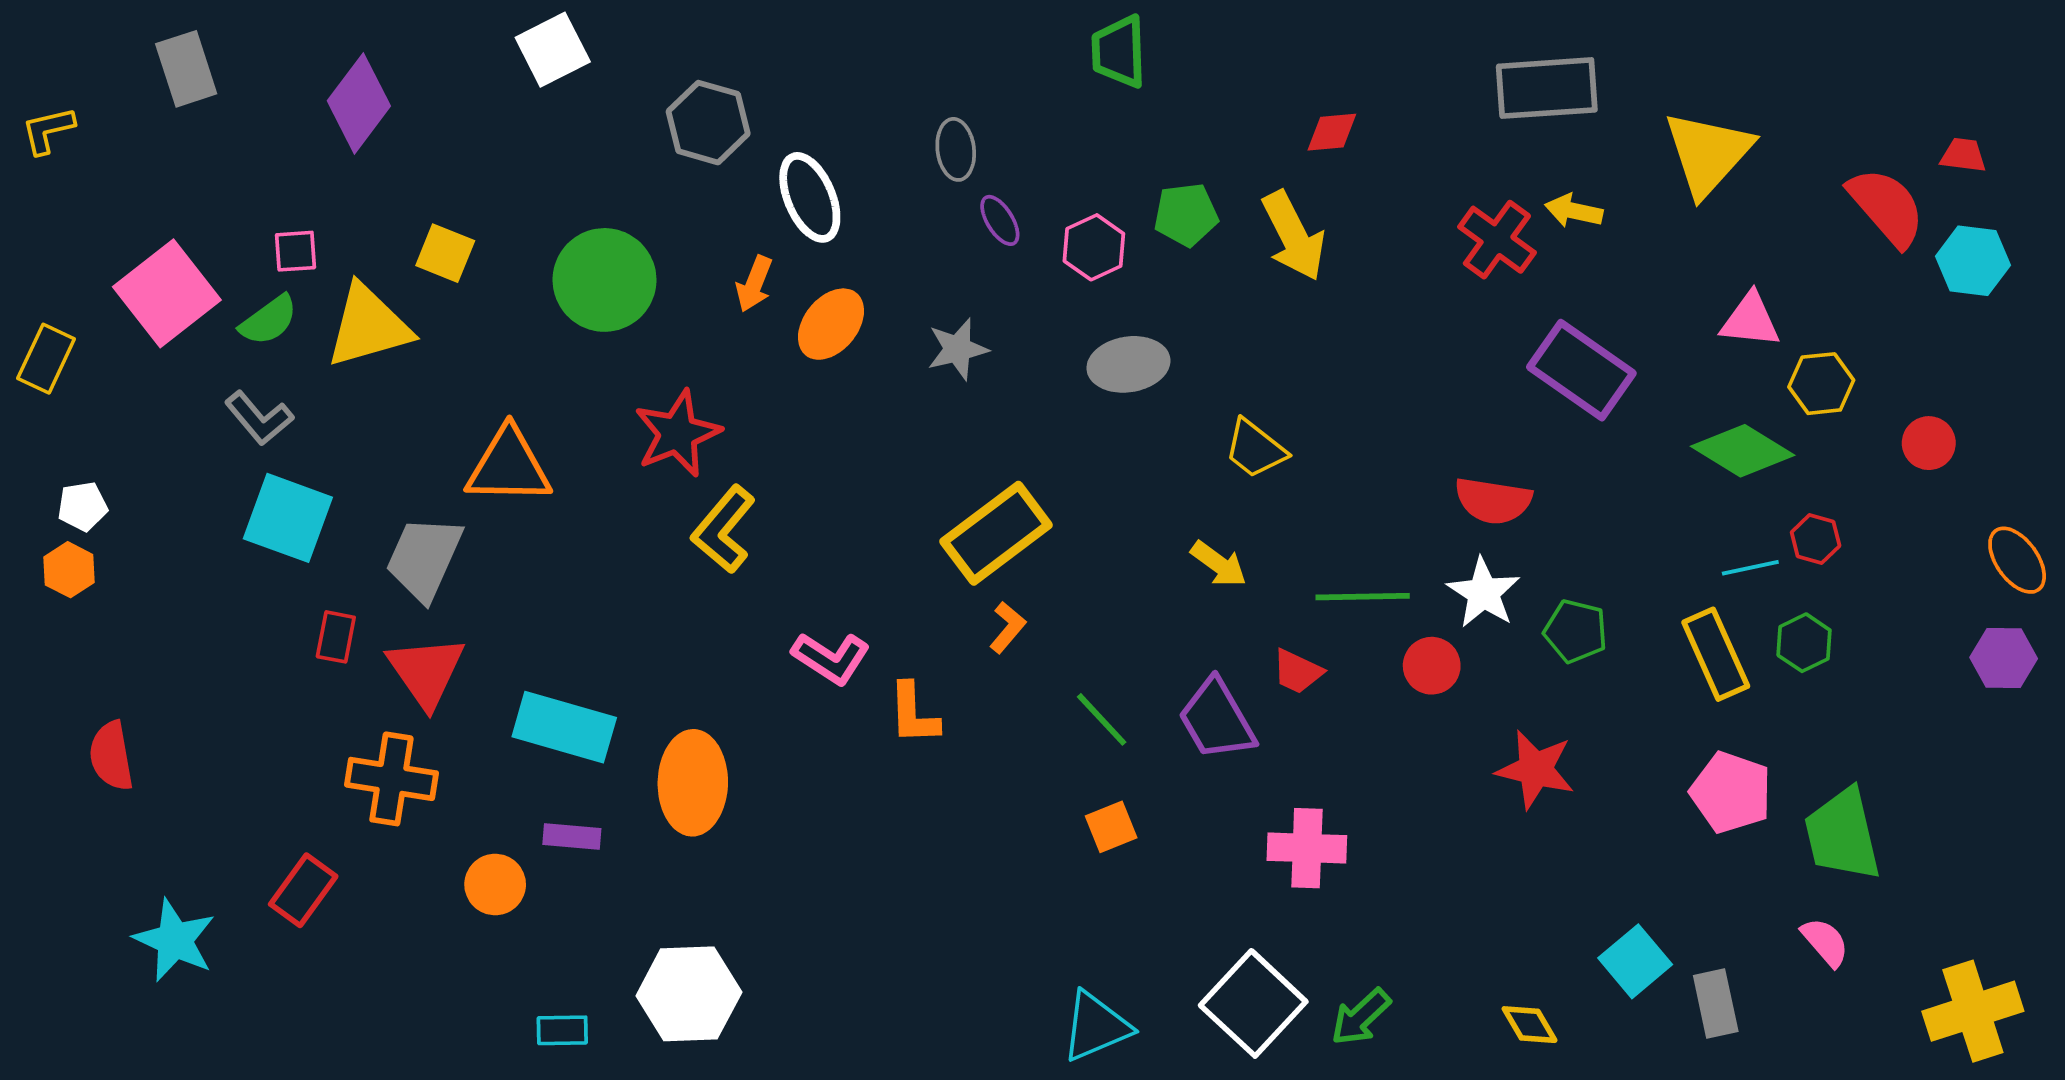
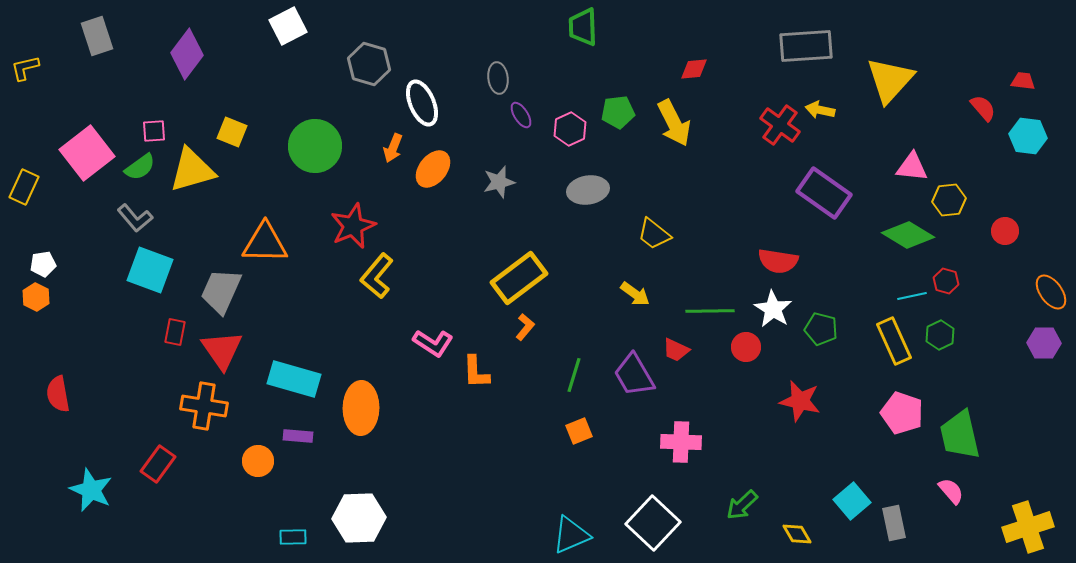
red semicircle: (1887, 207) -> (983, 108), size x0.6
green line: (1102, 719) -> (574, 375), turned 60
green arrow: (1361, 1017) -> (742, 505), moved

